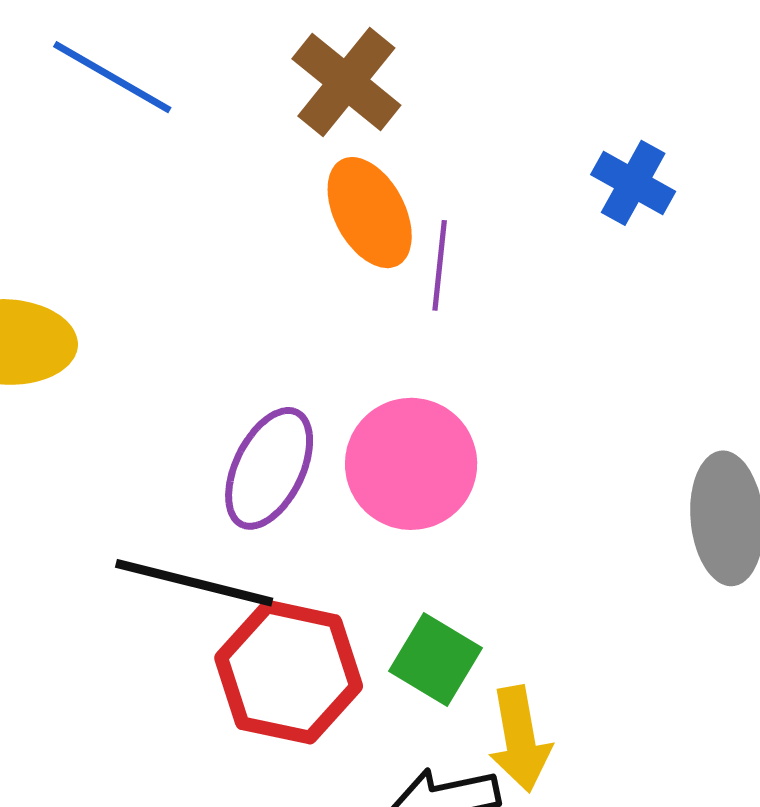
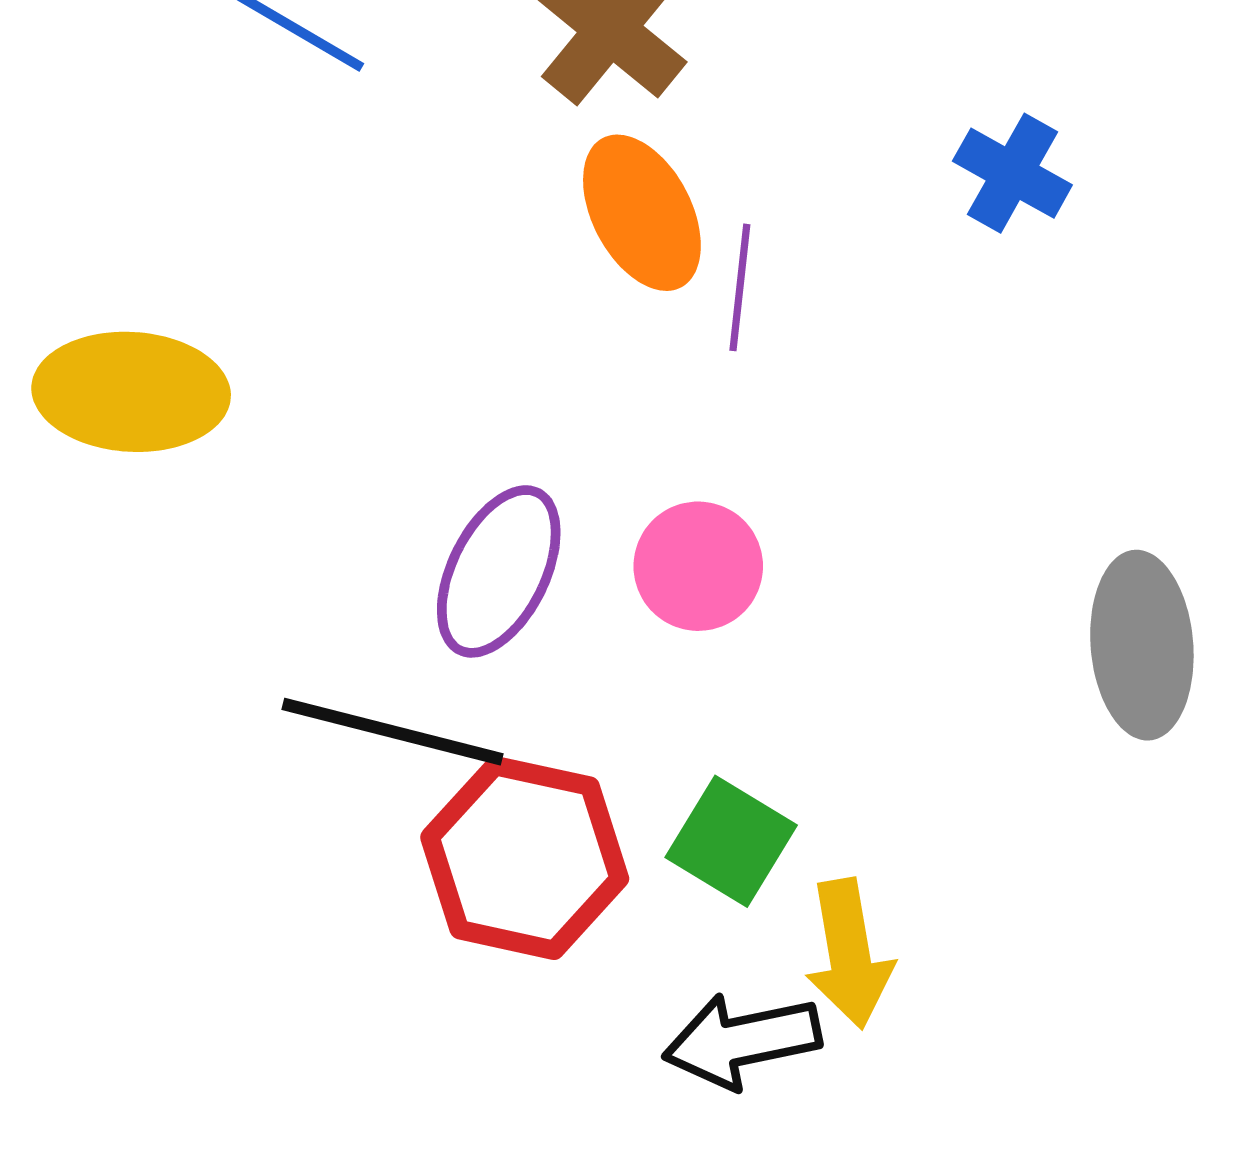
pink circle: (411, 464) -> (698, 566), size x0.7

